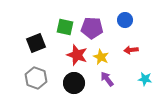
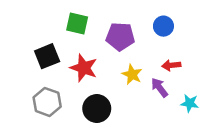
green square: (65, 27) -> (77, 23), moved
red star: (77, 55) -> (84, 68), moved
purple arrow: (107, 79) -> (160, 88), moved

